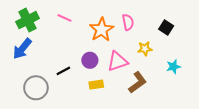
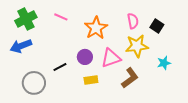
pink semicircle: (128, 22) -> (133, 21), moved
blue arrow: (22, 49) -> (21, 46), turned 30
yellow star: (145, 49) -> (137, 46), size x1.6

